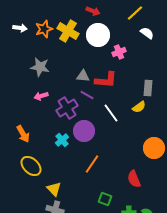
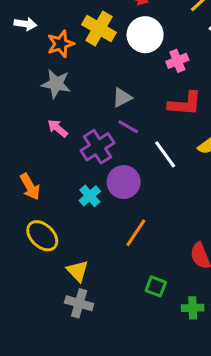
orange star: (44, 29) -> (61, 44), moved
gray triangle: (83, 76) -> (122, 98), turned -32
red L-shape: (106, 80) -> (185, 104), moved
pink arrow: (41, 96) -> (58, 128), turned 56

